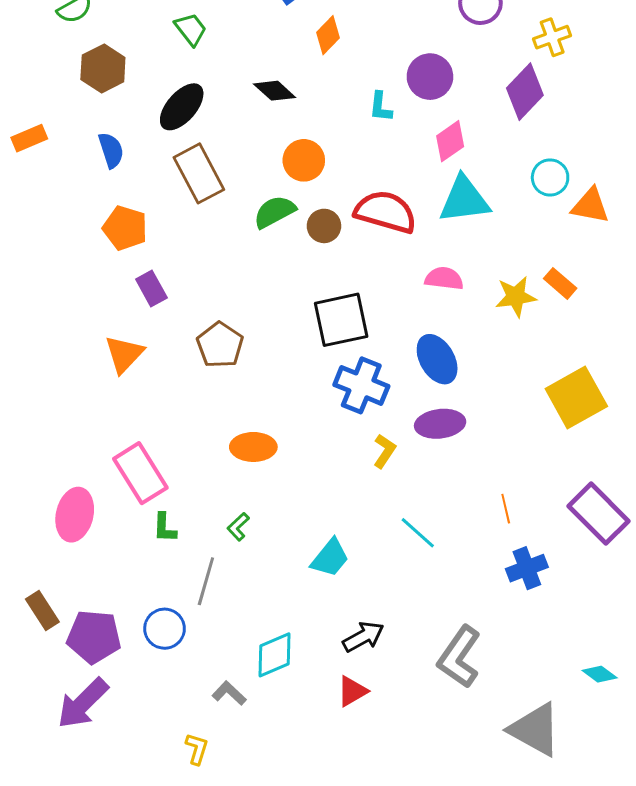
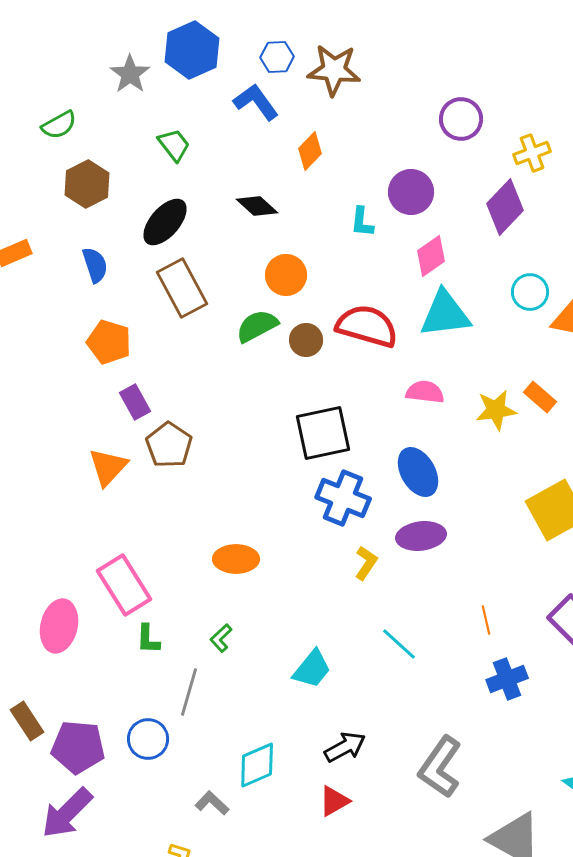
brown pentagon: (220, 345) -> (169, 445), moved

